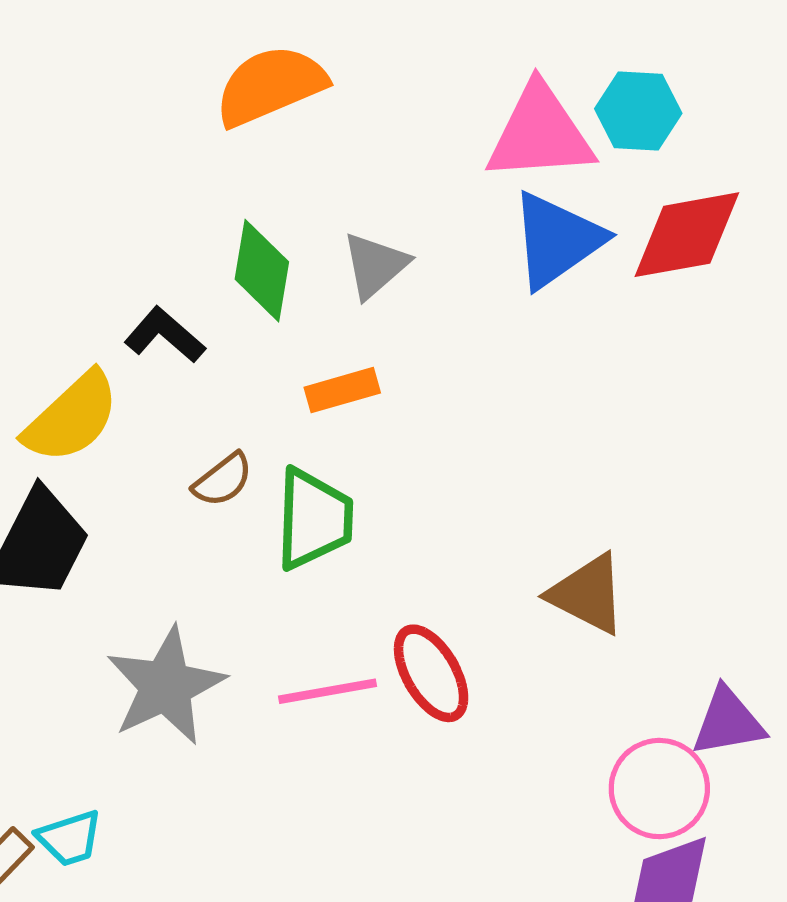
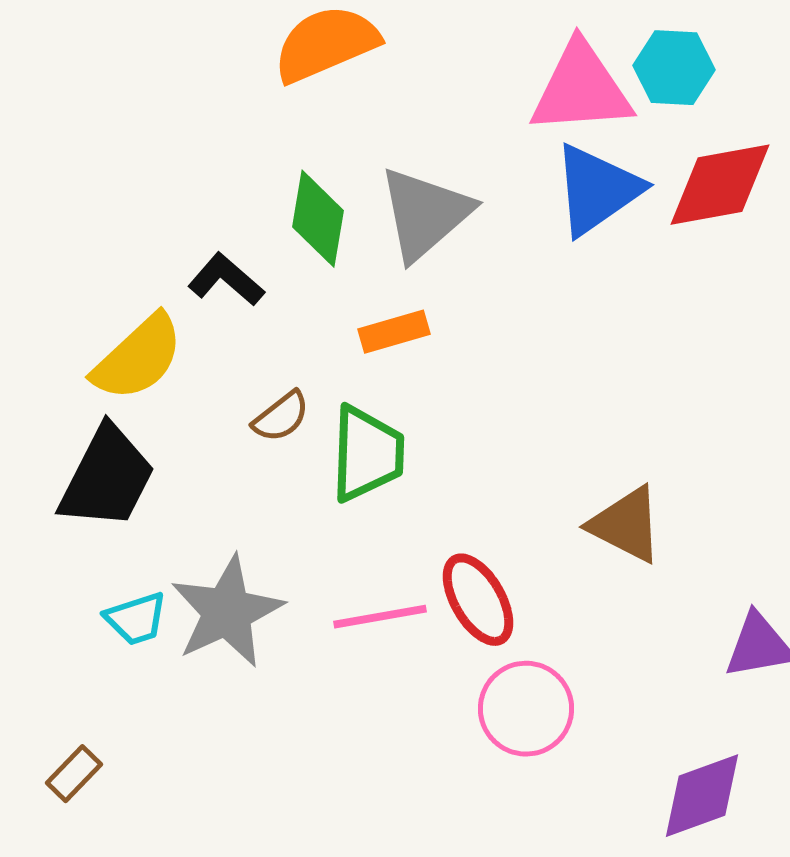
gray triangle: (375, 265) -> (425, 214), size x1.5
pink circle: (659, 789) -> (526, 709), moved
cyan trapezoid: (70, 838) -> (136, 619), moved

